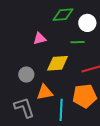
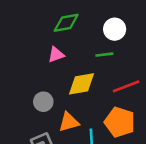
green diamond: (63, 15) -> (66, 23), moved
orange pentagon: (85, 96) -> (120, 122), turned 30

